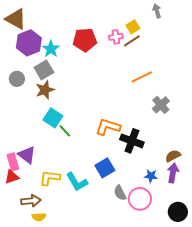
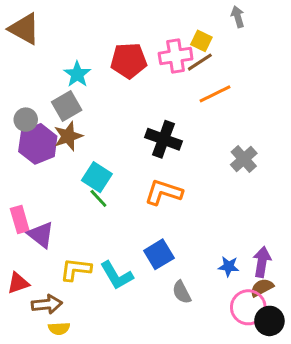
yellow square: (133, 27) -> (201, 41), turned -32
pink cross: (116, 37) -> (176, 56), size x1.5
purple hexagon: (29, 43) -> (38, 144), moved
orange line: (142, 77) -> (215, 94), moved
cyan square: (53, 118) -> (97, 177), moved
black cross: (132, 141) -> (163, 139), moved
brown semicircle: (173, 156) -> (262, 288), moved
pink rectangle: (13, 162) -> (20, 220), moved
red triangle: (12, 177) -> (18, 283), moved
pink circle: (140, 199) -> (248, 307), moved

